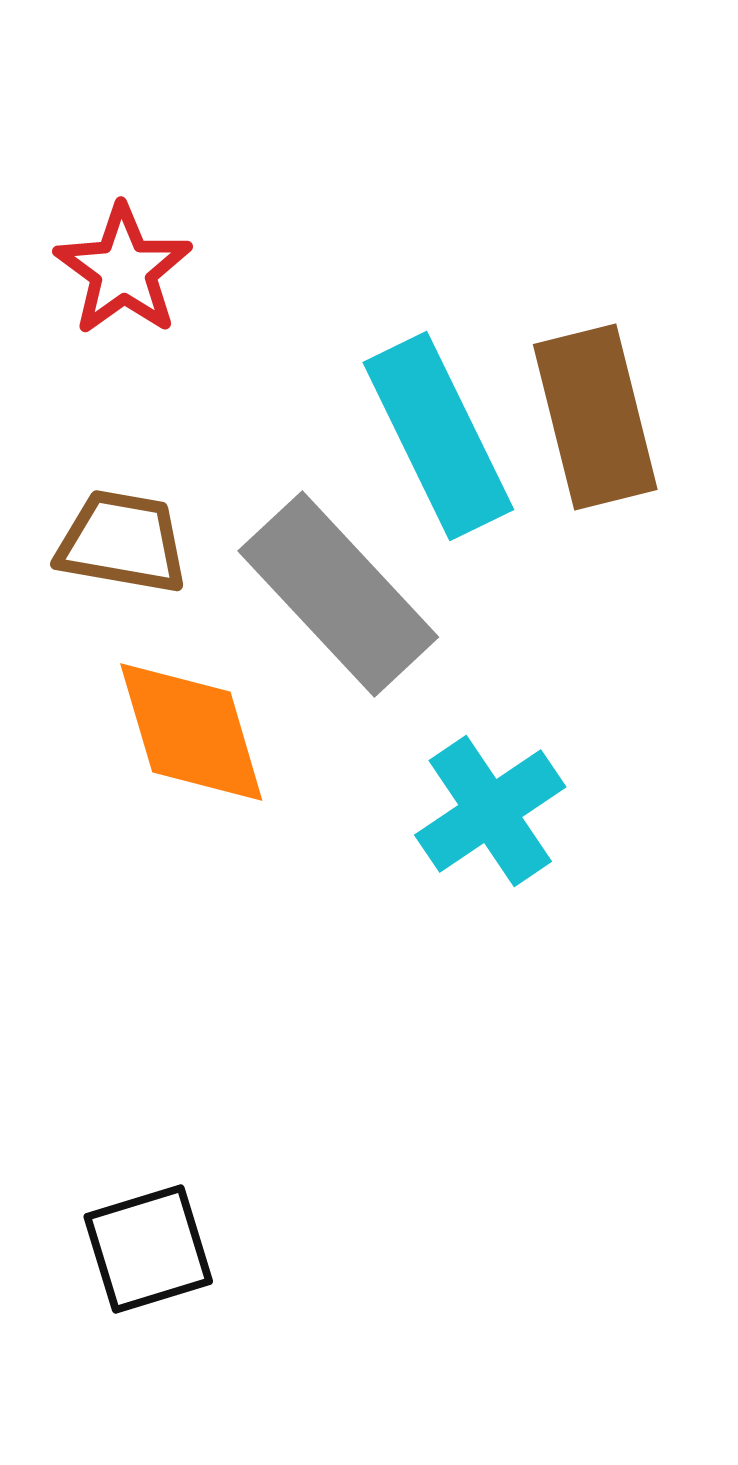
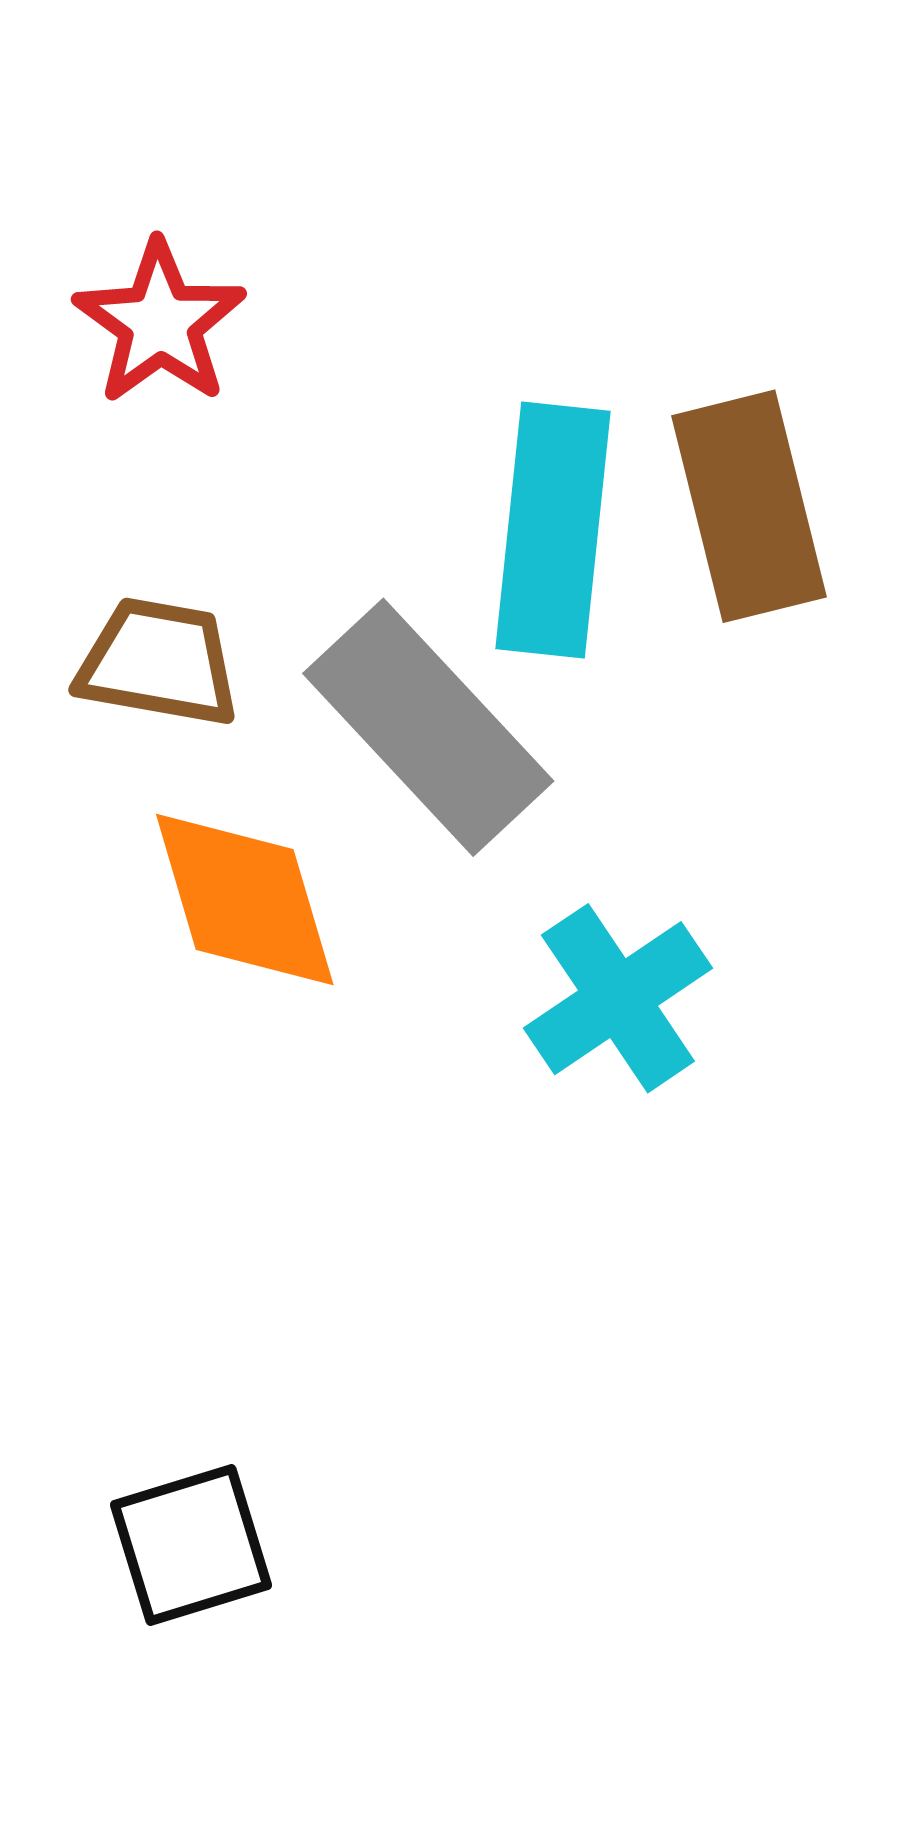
cyan rectangle: (438, 436) -> (553, 530), turned 32

